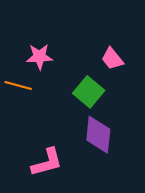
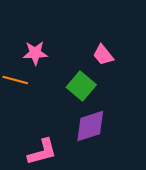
purple diamond: (98, 135) -> (90, 126), turned 66

